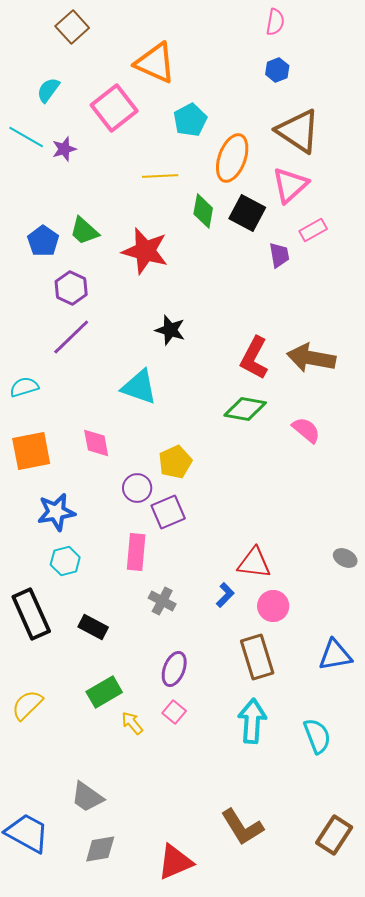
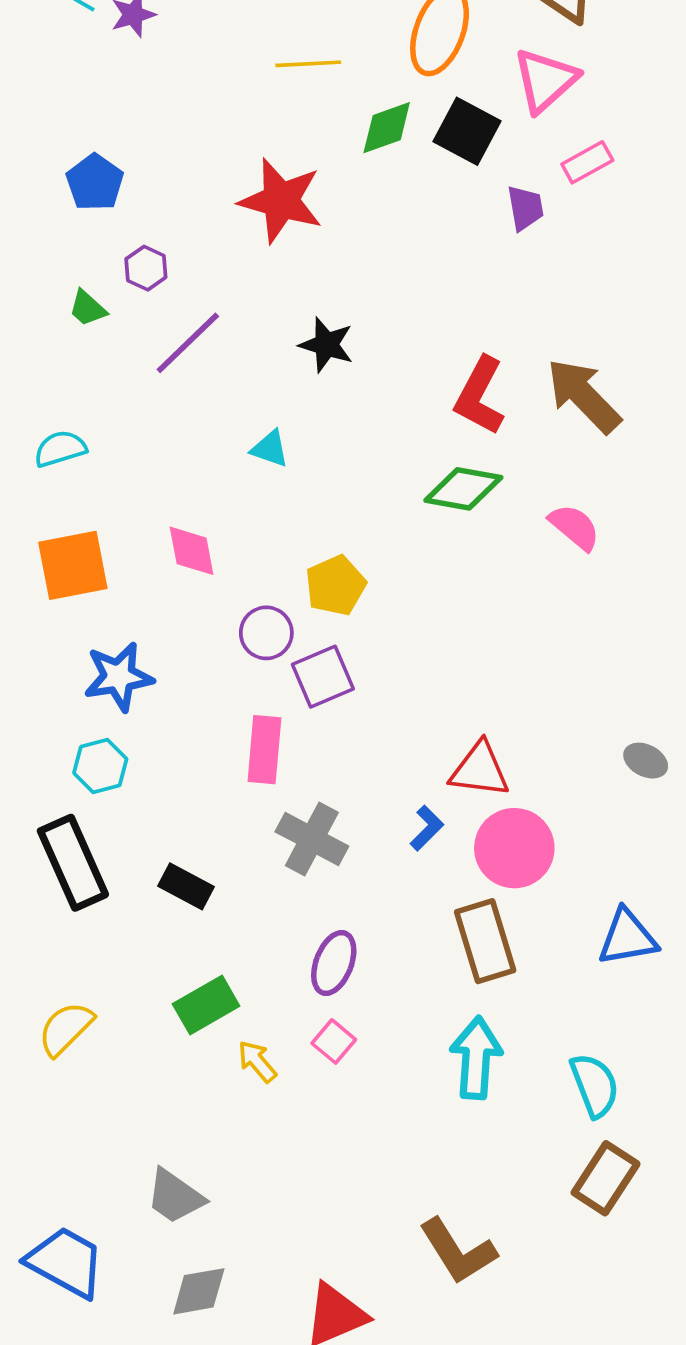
green diamond: (203, 211) -> (387, 128), turned 60
green trapezoid: (84, 231) -> (88, 308), moved, size x0.7
purple hexagon: (71, 288) -> (146, 268), size x0.7
purple line: (71, 337) -> (188, 343), moved
brown arrow: (311, 358) -> (584, 396), turned 36
cyan triangle: (139, 387) -> (270, 449), size x0.6
cyan hexagon: (65, 561) -> (100, 766), moved
gray cross: (162, 601) -> (312, 839), size x1.4
pink circle: (273, 606) -> (514, 848), size x1.4
brown rectangle: (334, 835) -> (606, 1178), moved

